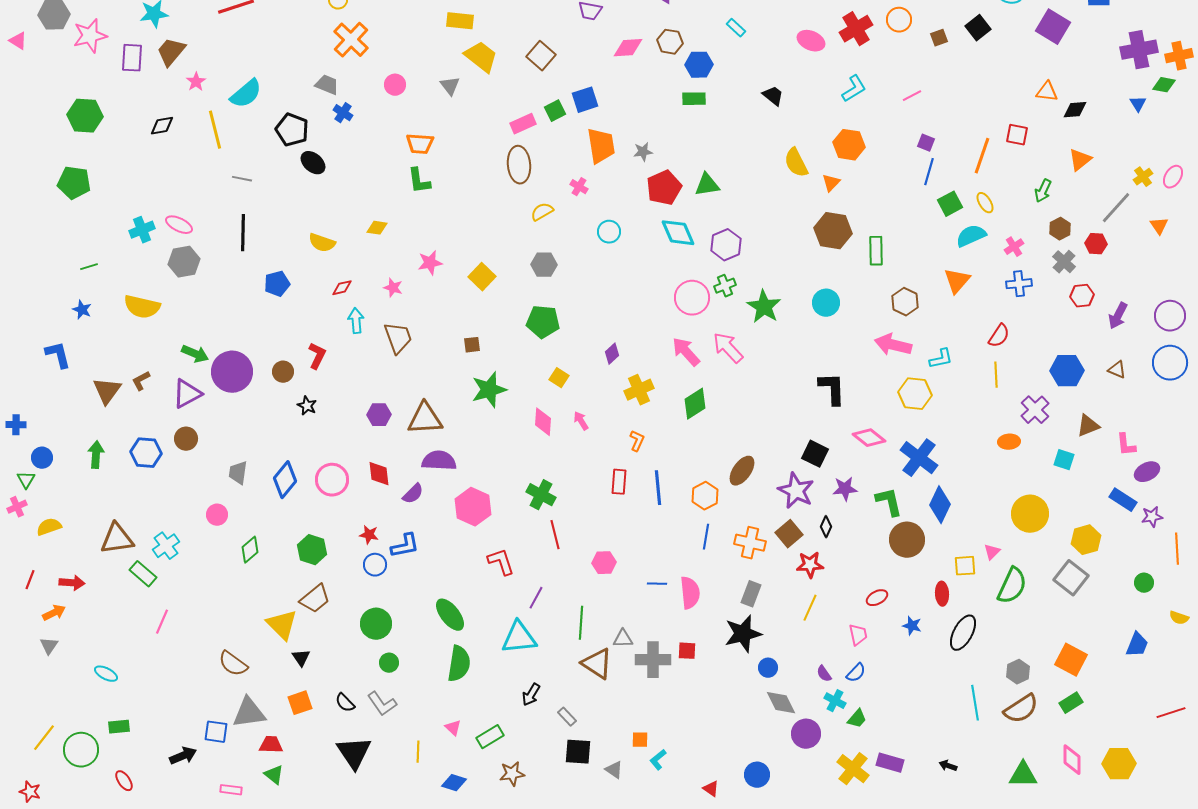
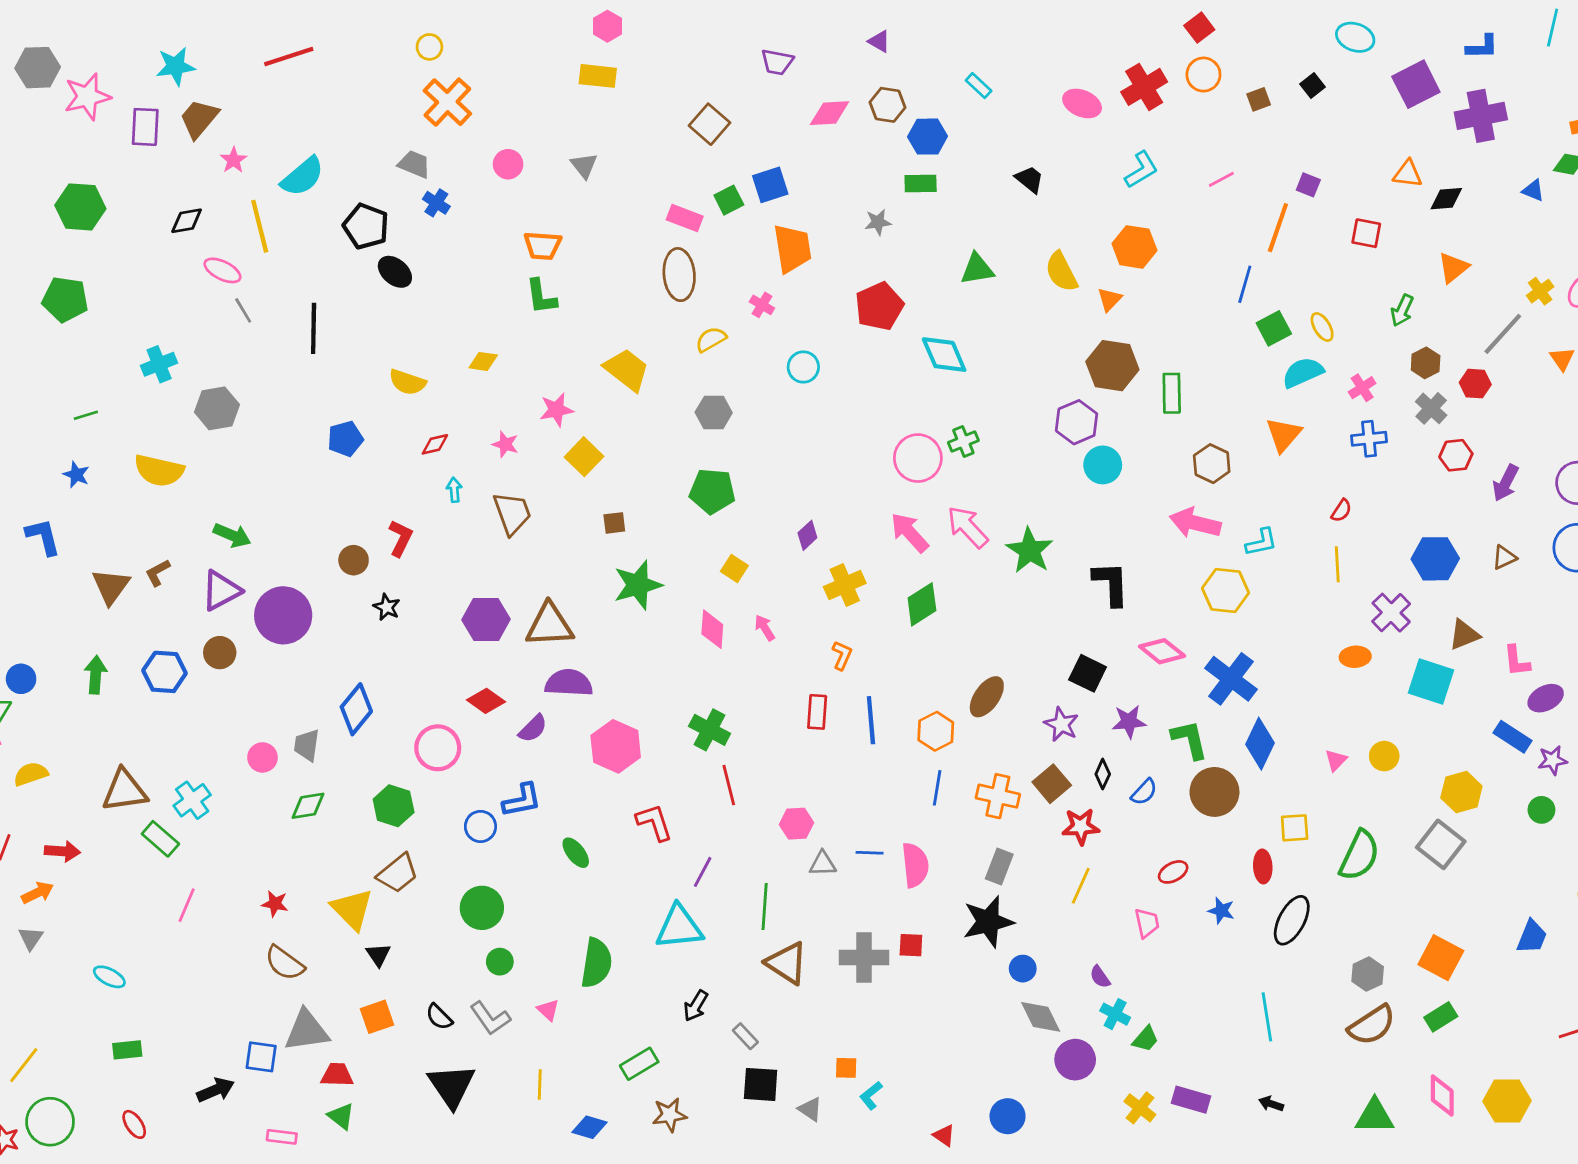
purple square: (1053, 27) -> (1416, 84), turned 32
black square: (978, 28) -> (1312, 86), size x0.7
purple cross: (1139, 50) -> (1481, 116), moved
yellow trapezoid: (481, 57) -> (627, 370), moved
blue triangle: (1138, 104) -> (1533, 190), turned -36
pink rectangle: (523, 124) -> (685, 218), turned 45
purple square: (926, 143) -> (1308, 185), moved
gray star: (643, 152) -> (878, 222), moved
orange line: (982, 156) -> (1278, 228), moved
gray line: (242, 179) -> (243, 310), moved, turned 48
green triangle: (707, 185) -> (977, 269), moved
pink ellipse: (179, 225) -> (222, 270), moved
black line: (243, 233) -> (314, 328), moved
cyan diamond: (678, 233) -> (944, 355), moved
purple hexagon: (726, 245) -> (1077, 422), moved
yellow square: (482, 277) -> (584, 457), moved
green star: (764, 307) -> (1030, 551), moved
cyan arrow: (356, 321) -> (454, 490), size x0.7
red semicircle: (999, 336) -> (1341, 510), size x0.7
brown triangle: (1117, 370) -> (1504, 557), turned -48
purple circle: (232, 372) -> (283, 615), moved
purple hexagon: (379, 415) -> (486, 619), size x1.4
cyan square: (1064, 460) -> (1431, 682), size x1.6
gray trapezoid: (238, 473) -> (307, 745), moved
red diamond: (379, 474) -> (486, 701), turned -48
pink circle: (332, 480) -> (438, 748), moved
purple star: (796, 491) -> (1061, 724), size x0.7
yellow circle: (1030, 514) -> (1384, 756), size x0.6
red star: (369, 535) -> (275, 904), moved
green diamond: (250, 550) -> (308, 806), turned 32
pink triangle: (992, 552) -> (1336, 760), moved
green circle: (1144, 583) -> (1541, 810), moved
green ellipse: (450, 615) -> (576, 853), moved, size x0.7
gray triangle: (623, 639) -> (823, 864), moved
blue semicircle: (856, 673) -> (1144, 792), moved
cyan line: (975, 703) -> (1267, 1017), moved
pink triangle: (453, 728) -> (548, 1010), moved
green circle: (81, 750) -> (50, 1122), moved
yellow cross: (853, 769) -> (1140, 1108), size x0.7

